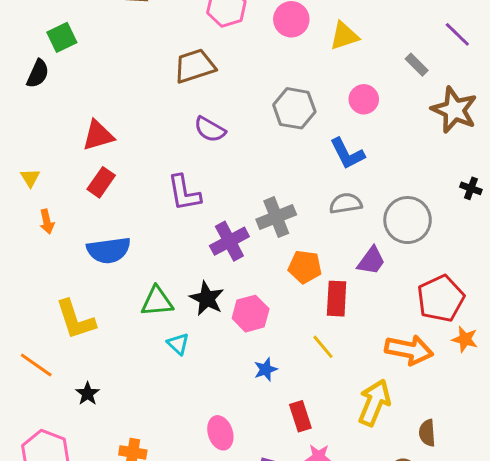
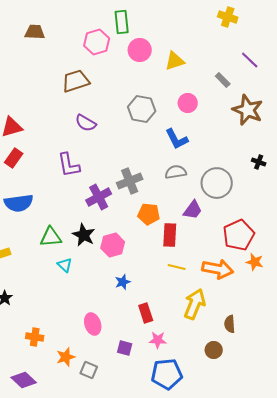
yellow line: (323, 347) -> (177, 267), moved, turned -36

